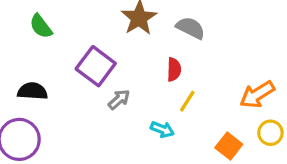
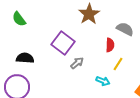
green semicircle: (41, 26) -> (19, 19), moved
gray semicircle: (191, 28) -> (125, 29), moved

